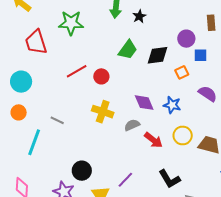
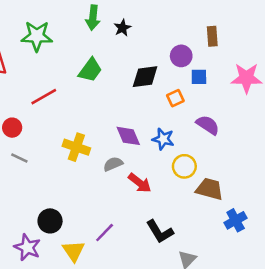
green trapezoid: (128, 50) -> (90, 70), moved
red circle: (101, 76) -> (12, 128), moved
yellow circle: (183, 135) -> (184, 166), moved

